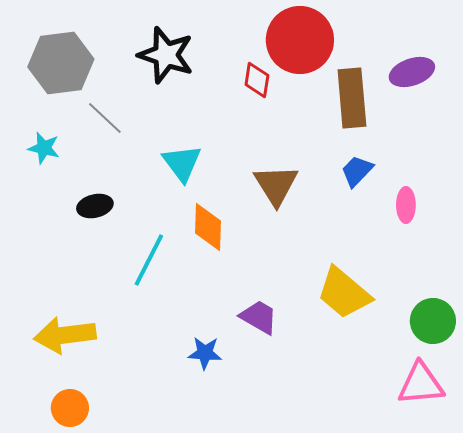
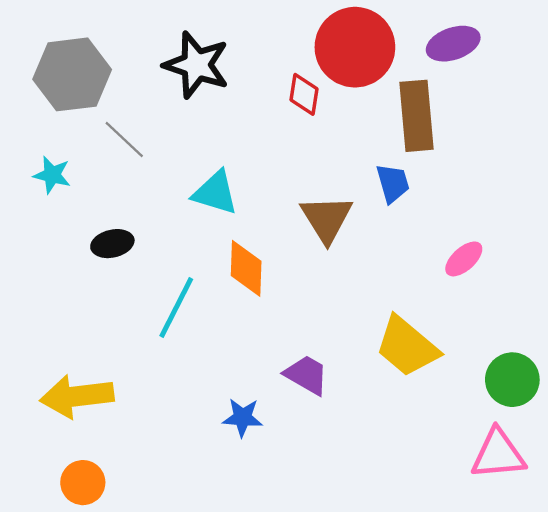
purple ellipse: (412, 72) -> (453, 44), moved
cyan triangle: (182, 163) -> (215, 193), turned -36
blue trapezoid: (357, 171) -> (393, 183), moved, turned 120
pink ellipse: (406, 205) -> (464, 259), moved, turned 48

